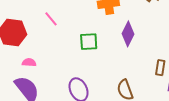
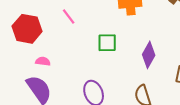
purple diamond: (128, 34) -> (149, 55), moved

